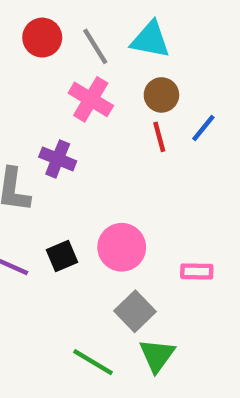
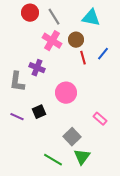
cyan triangle: (150, 40) -> (91, 18), moved
brown circle: (161, 95) -> (76, 40), moved
pink circle: (122, 247) -> (66, 93), moved
pink rectangle: (197, 272) -> (100, 119), turned 40

